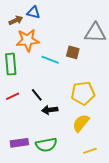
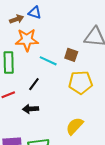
yellow pentagon: (83, 93) -> (81, 82), moved
black line: (37, 95) -> (34, 84), moved, turned 72
black arrow: (50, 110) -> (31, 109), moved

